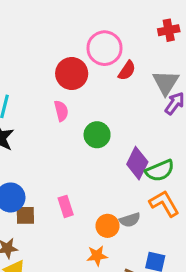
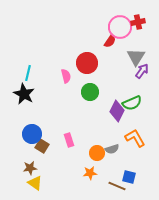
pink circle: (104, 48) -> (120, 27), moved
red semicircle: (127, 71) -> (110, 41), moved
red circle: (72, 74) -> (87, 63), moved
green semicircle: (160, 171) -> (132, 103), moved
brown square: (25, 215) -> (42, 146), turned 32

